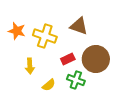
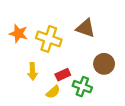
red rectangle: (68, 59) -> (63, 75), moved
brown circle: (96, 59) -> (104, 64), size x0.7

